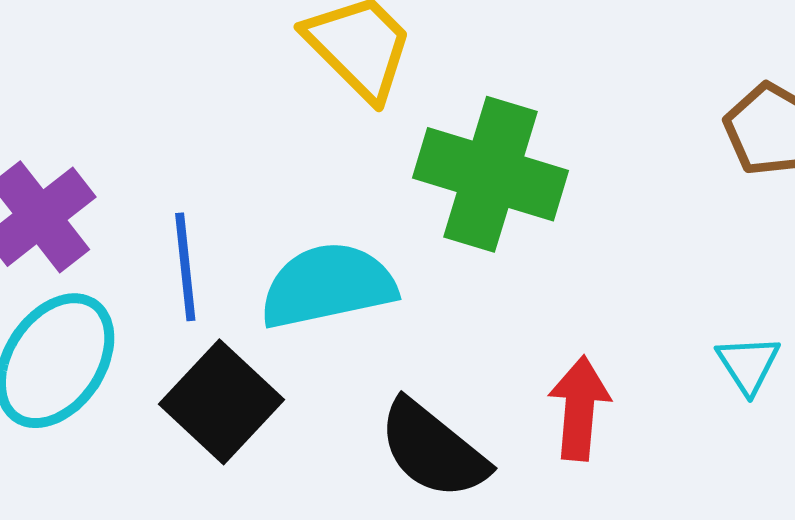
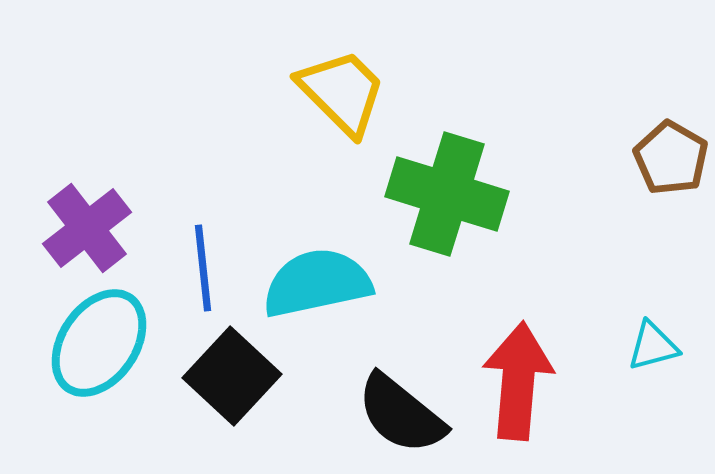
cyan triangle: (748, 364) -> (653, 346), turned 48
red arrow: (579, 408) -> (518, 381), size x1.4

